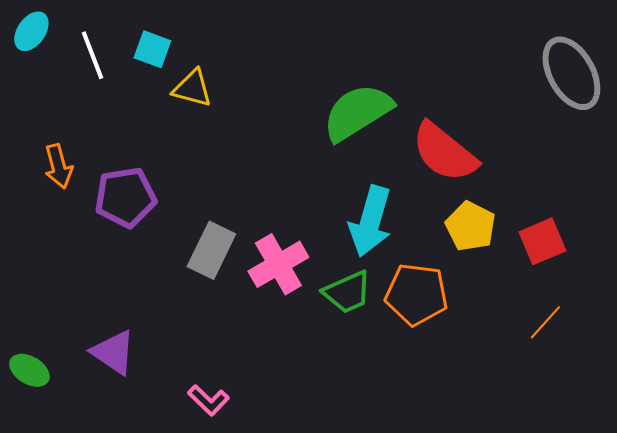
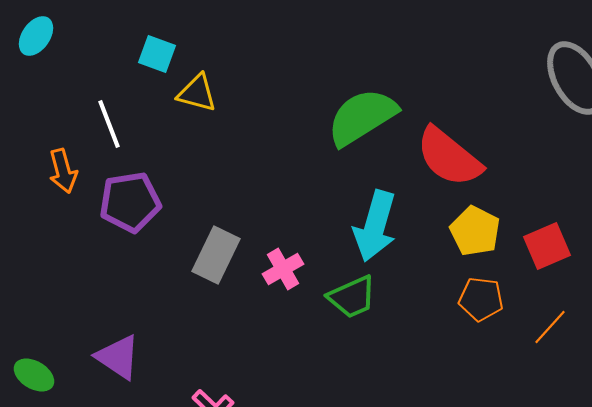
white line: (92, 55) -> (109, 124), moved
pink cross: (278, 264) -> (283, 269), size x0.7
orange pentagon: (416, 294) -> (481, 299), moved, size x0.7

